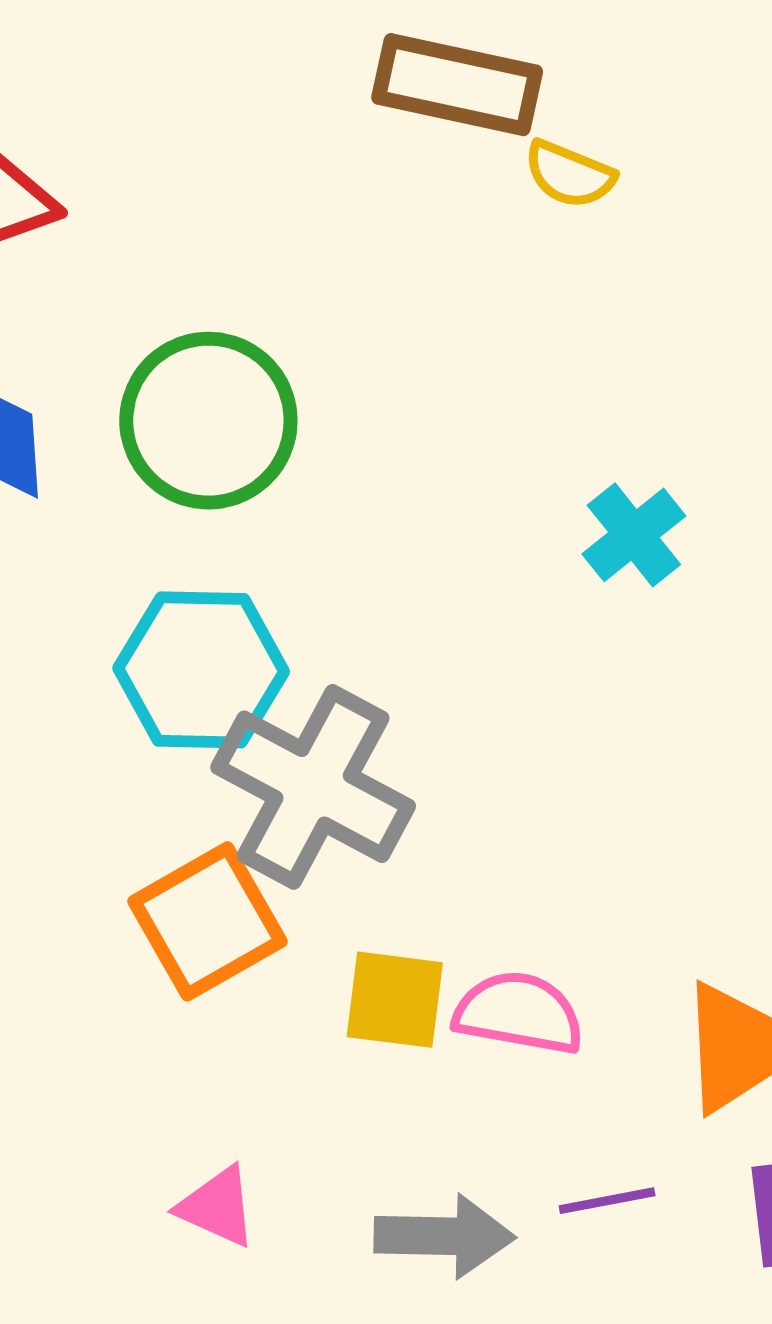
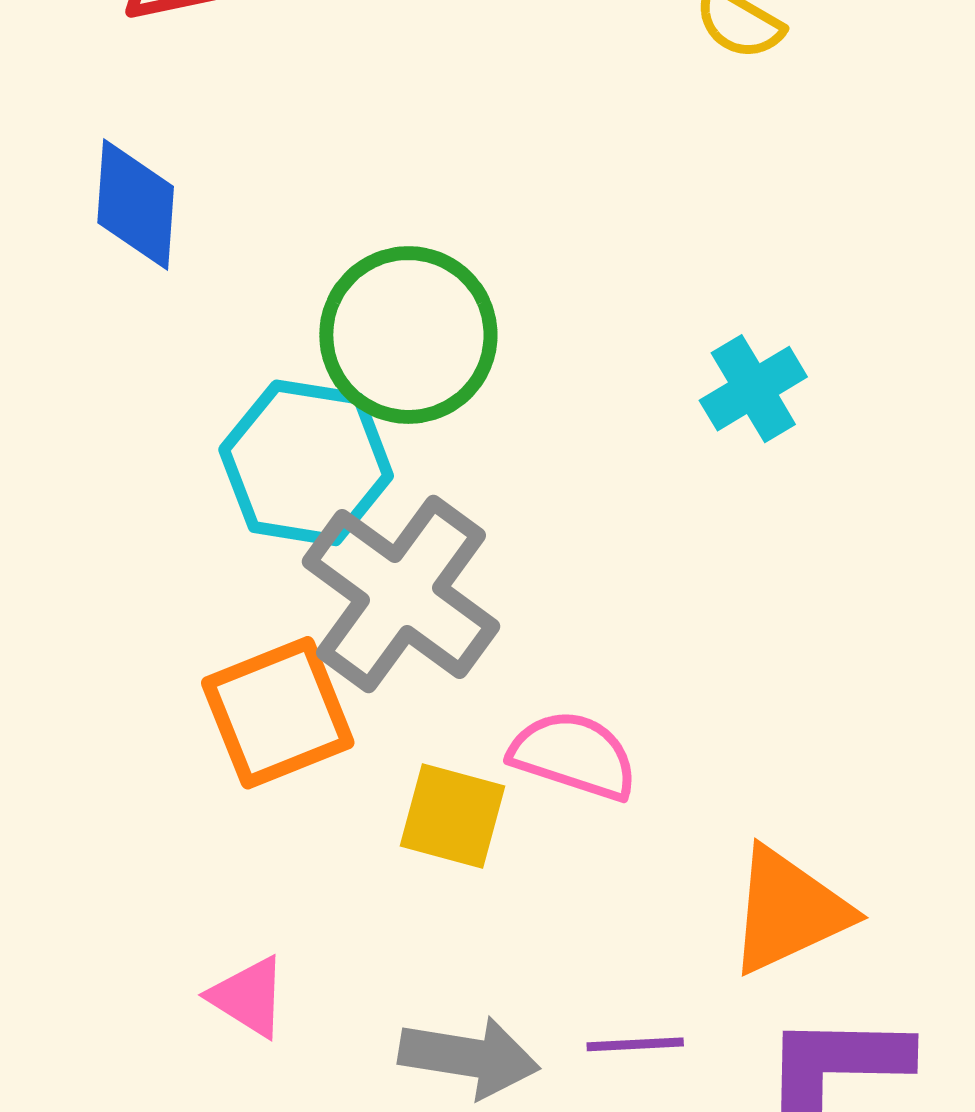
green circle: (208, 421) -> (408, 335), moved
pink semicircle: (519, 1013) -> (574, 755), moved

